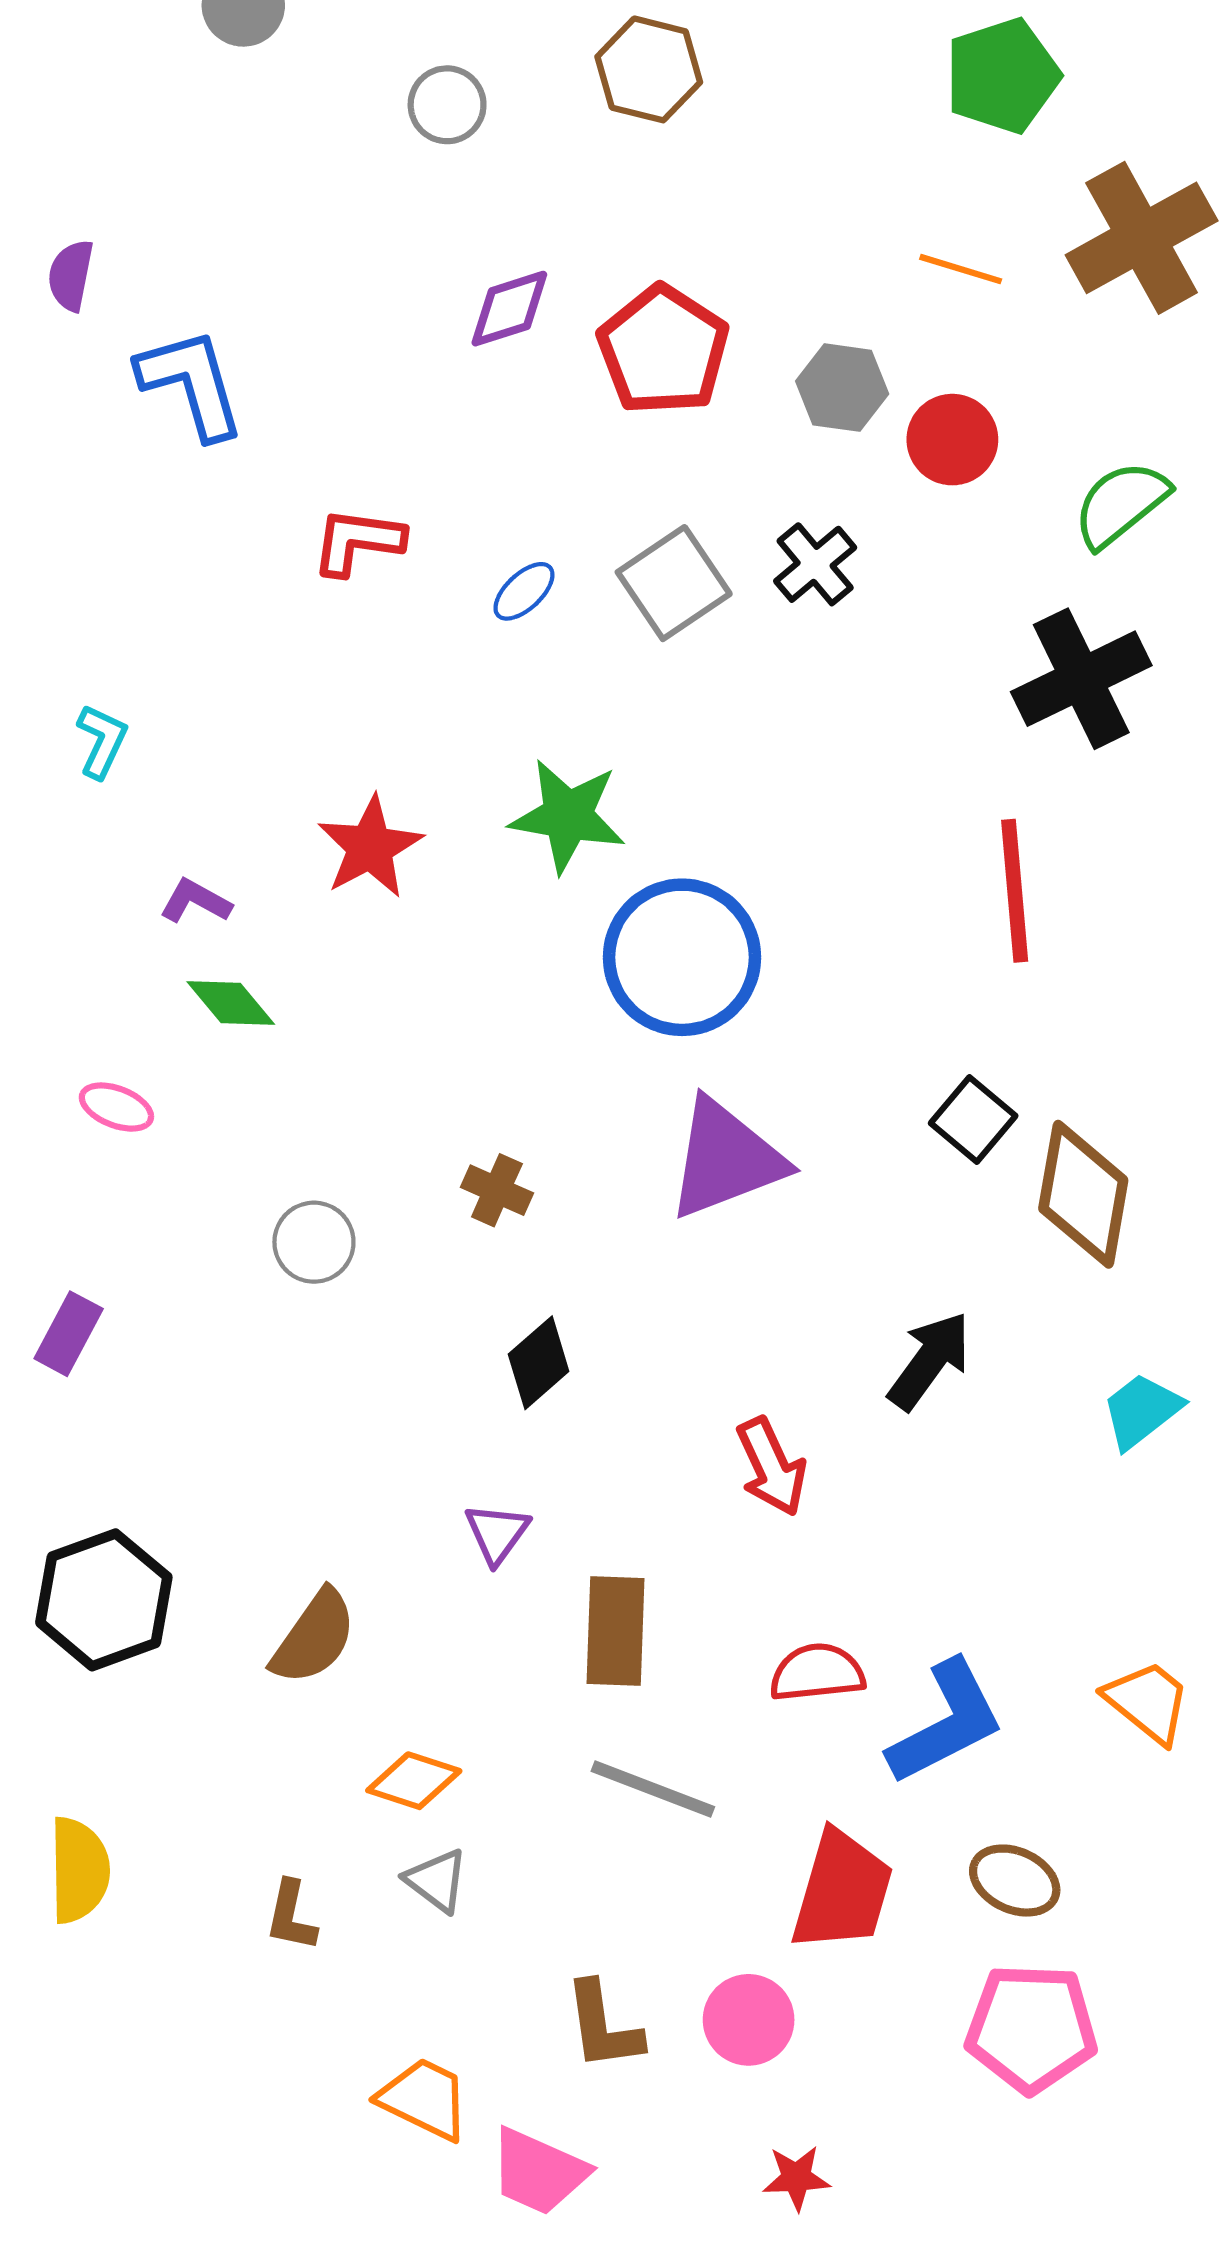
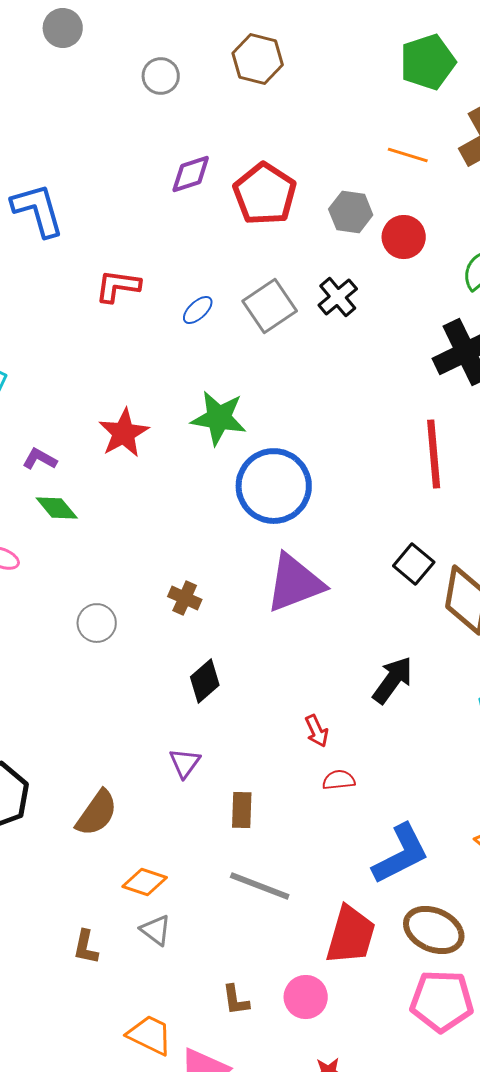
red arrow: (771, 1467) -> (317, 731), size x0.7
brown rectangle: (615, 1631) -> (242, 810), size x0.7
red semicircle: (817, 1673) -> (339, 780), moved, size x0.7
brown ellipse: (1015, 1881) -> (434, 930), size x1.4
brown L-shape: (603, 2026) -> (236, 1000), size x0.7

